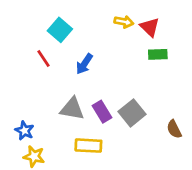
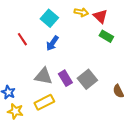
cyan square: (60, 30) -> (49, 18), moved
green rectangle: (158, 54) -> (106, 36), turned 32
yellow rectangle: (88, 146) -> (44, 102), moved, turned -30

